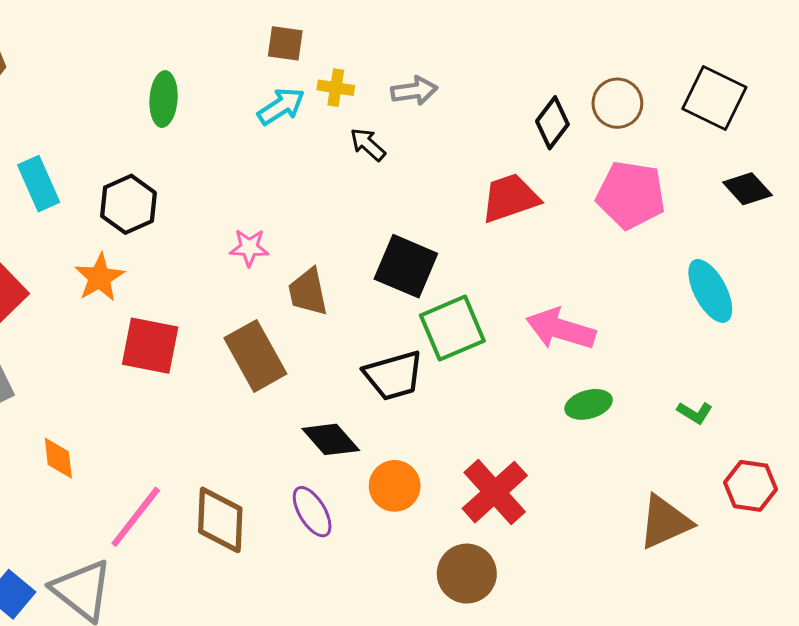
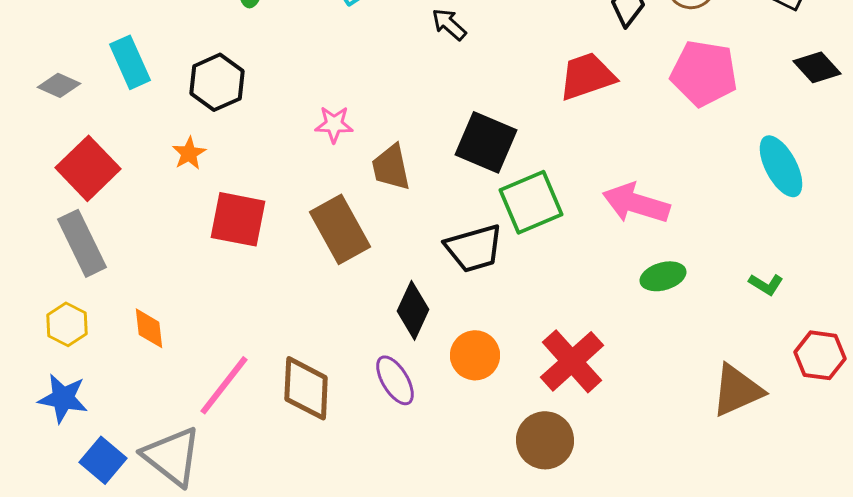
orange star: (100, 278) -> (189, 153), size x0.7
black diamond: (331, 439) -> (413, 310), turned 66

